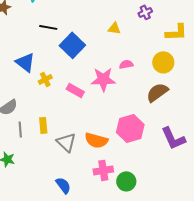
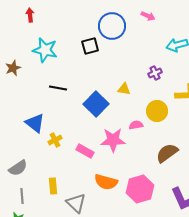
blue square: (72, 45) -> (96, 104), moved
yellow circle: (163, 62) -> (157, 111), moved
gray line: (20, 129) -> (22, 196), moved
orange semicircle: (96, 140) -> (106, 182), moved

